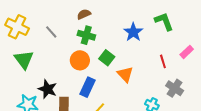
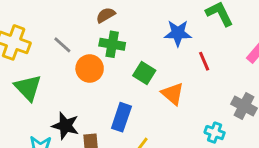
blue star: (133, 32) -> (178, 33), turned -30
orange circle: (80, 60) -> (90, 69), moved
red line: (163, 61) -> (204, 61), moved

